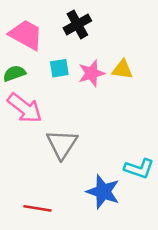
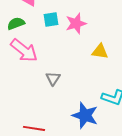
yellow triangle: (122, 69) -> (100, 51), moved
gray triangle: (62, 144) -> (53, 78), size x0.6

